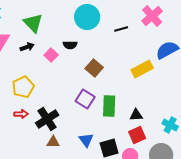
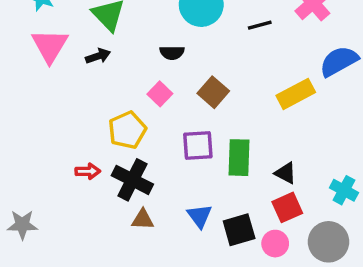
pink square: (51, 55) -> (160, 94), moved
yellow pentagon: (23, 87) -> (127, 130), moved
purple square: (85, 99) -> (198, 146), turned -36
black triangle: (136, 115) -> (286, 173), turned 32
black cross: (47, 119) -> (132, 180), turned -30

